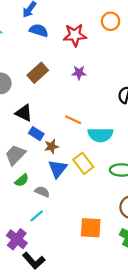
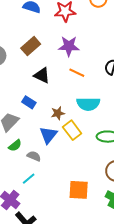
purple star: (79, 73) -> (69, 46), size x1.5
black triangle: (24, 113) -> (42, 75), moved
orange line: (73, 120) -> (77, 73), moved
brown star: (51, 146) -> (58, 113), moved

